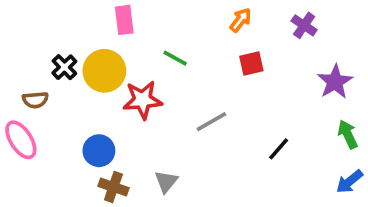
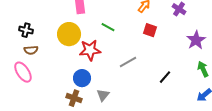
red square: (251, 64) -> (150, 30), turned 32
black cross: (64, 67) -> (26, 30), moved, turned -32
blue circle: (99, 151) -> (82, 78), moved

